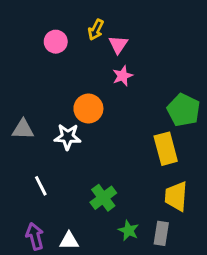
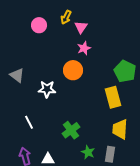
orange circle: (88, 109) -> (73, 70), moved
gray triangle: (23, 129) -> (17, 75), moved, turned 35

